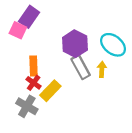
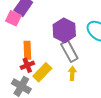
yellow arrow: (102, 69) -> (72, 73), moved
red cross: (34, 83) -> (27, 65), turned 32

